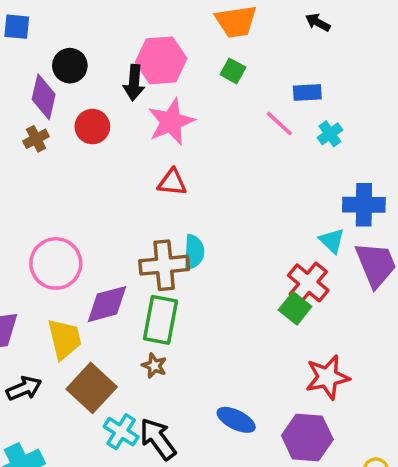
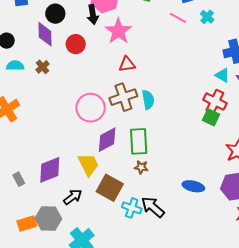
brown cross: (36, 139) -> (43, 67), moved
pink circle: (56, 263) -> (91, 108), moved
brown cross: (164, 265) -> (123, 97), moved

